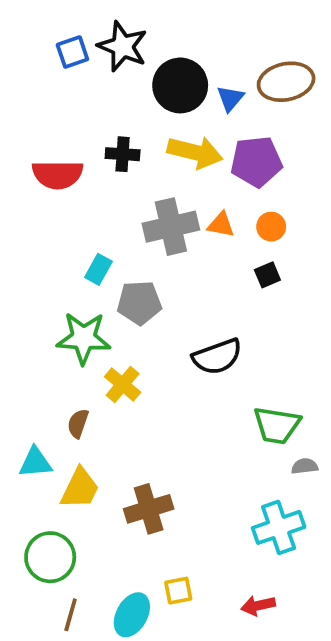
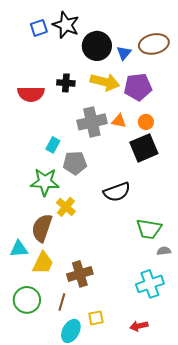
black square: (267, 275) -> (144, 148), size x2.0
brown semicircle: (78, 423) -> (42, 228), size x1.8
brown line: (71, 615) -> (62, 302), moved

